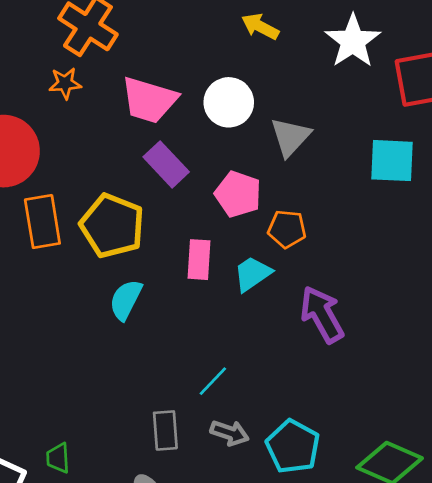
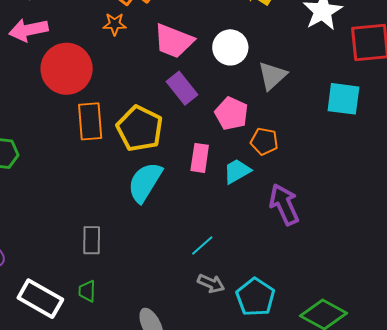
cyan semicircle: (126, 300) -> (145, 182), size x1.4
gray rectangle: (165, 430) -> (92, 240), moved

